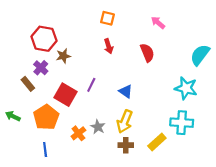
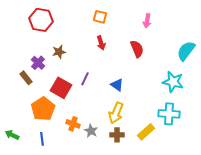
pink arrow: (158, 23) -> (147, 21), turned -120
red hexagon: (44, 39) -> (41, 20), moved
green arrow: (13, 116) -> (12, 135), moved
gray star: (98, 127) -> (91, 131), moved
orange cross: (78, 133) -> (73, 124), turned -32

